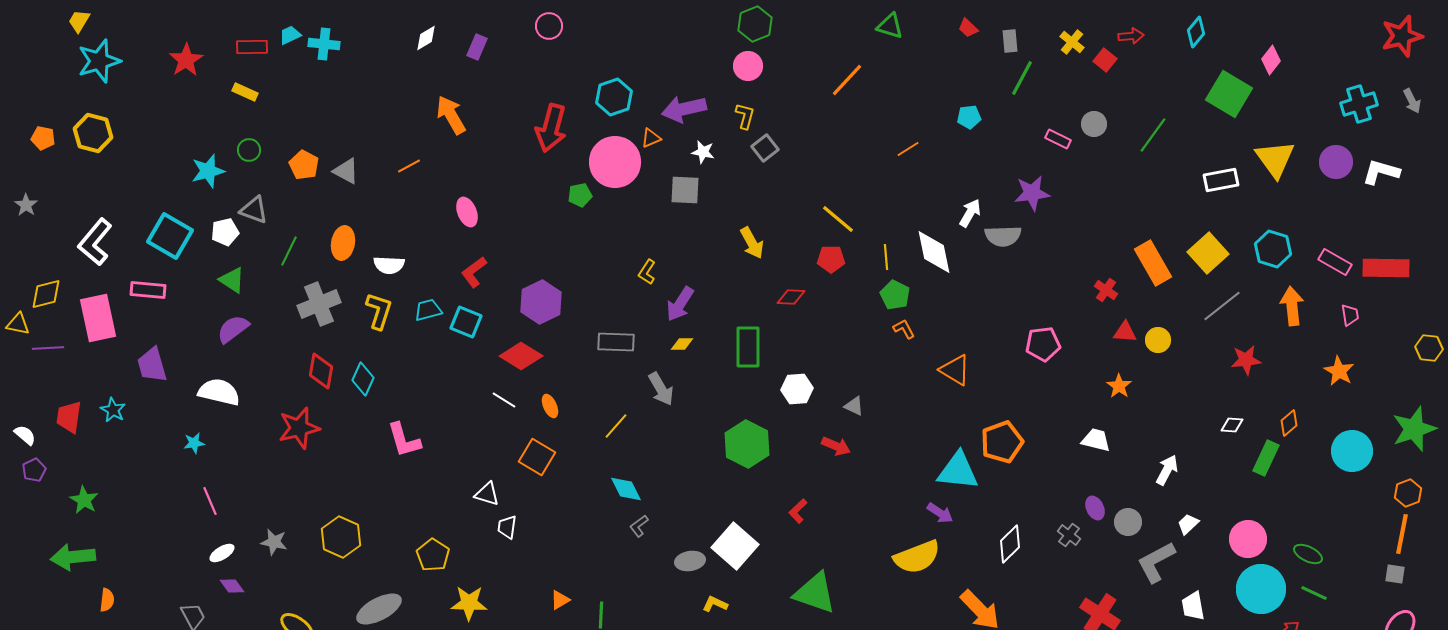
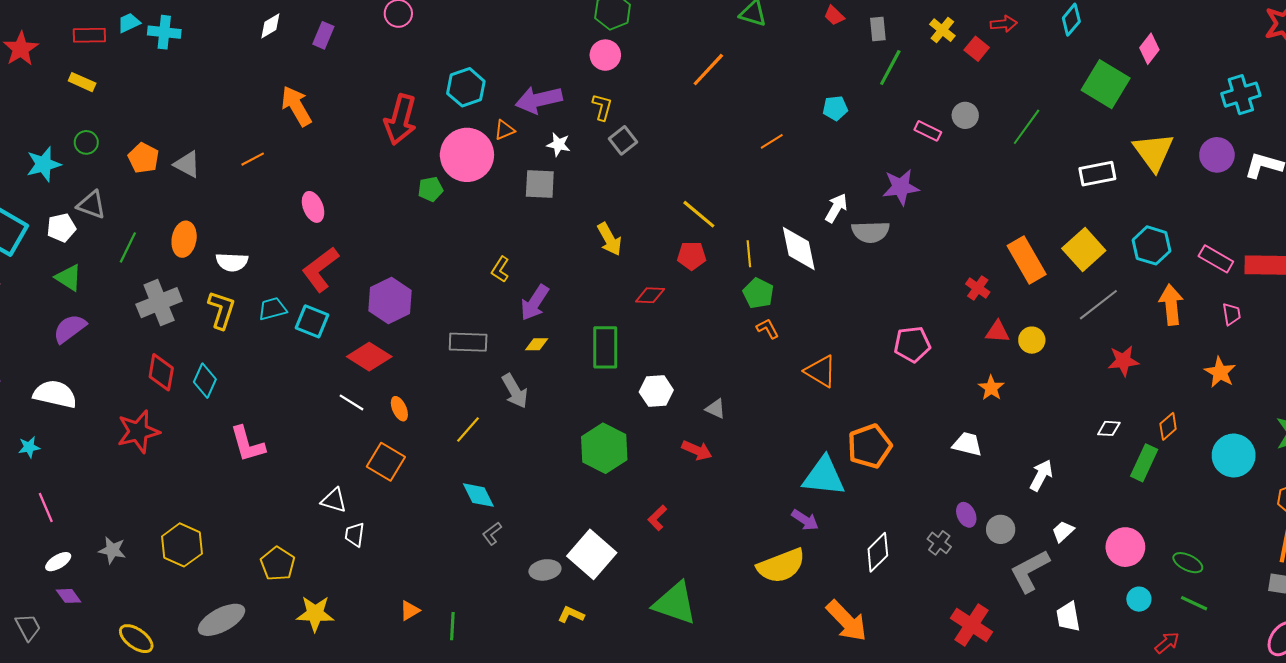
red L-shape: (474, 272) -> (320, 269), size x1.4
cyan circle: (1261, 589) -> (1139, 599), size x0.5

